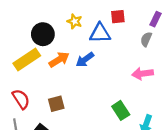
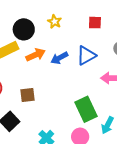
blue triangle: (100, 33) -> (86, 56), moved, turned -35
green rectangle: (121, 110) -> (86, 109), size x1.4

